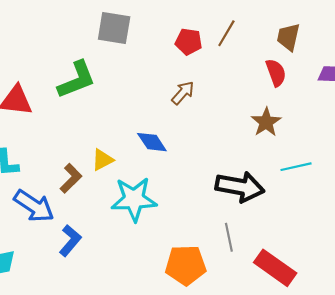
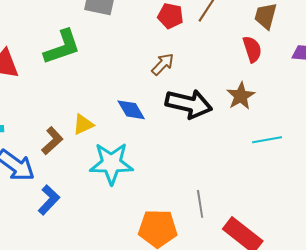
black arrow: (240, 187) -> (189, 104), moved

